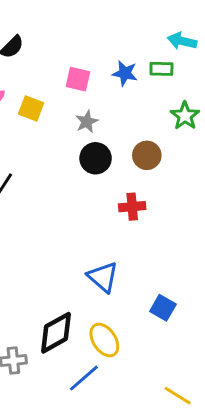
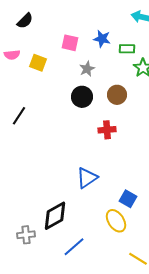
green rectangle: (161, 69) -> (127, 49), moved
gray star: (87, 122) -> (87, 69), moved
blue triangle: (103, 277) -> (87, 178), turned 45
yellow ellipse: (104, 340) -> (116, 221), moved

